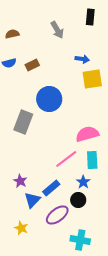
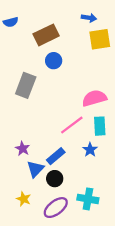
brown rectangle: (32, 65) -> (46, 35), moved, size x1.6
blue circle: (49, 99) -> (54, 61), size x0.6
black circle: (78, 200) -> (55, 179), moved
purple ellipse: (57, 215) -> (56, 208), moved
cyan cross: (80, 240) -> (88, 199), moved

